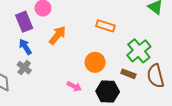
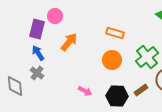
purple rectangle: (24, 22) -> (37, 29), turned 36
orange circle: (95, 62) -> (112, 60), moved
brown rectangle: (128, 74) -> (141, 90), moved, turned -56

